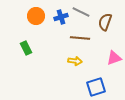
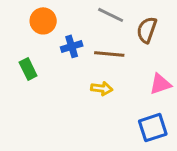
blue cross: (61, 17) -> (72, 46), moved
blue square: (96, 87) -> (153, 128), moved

